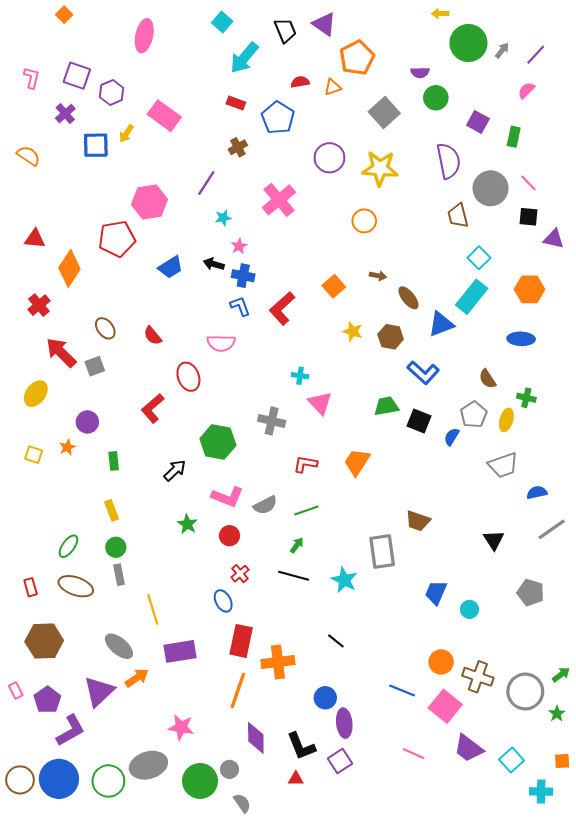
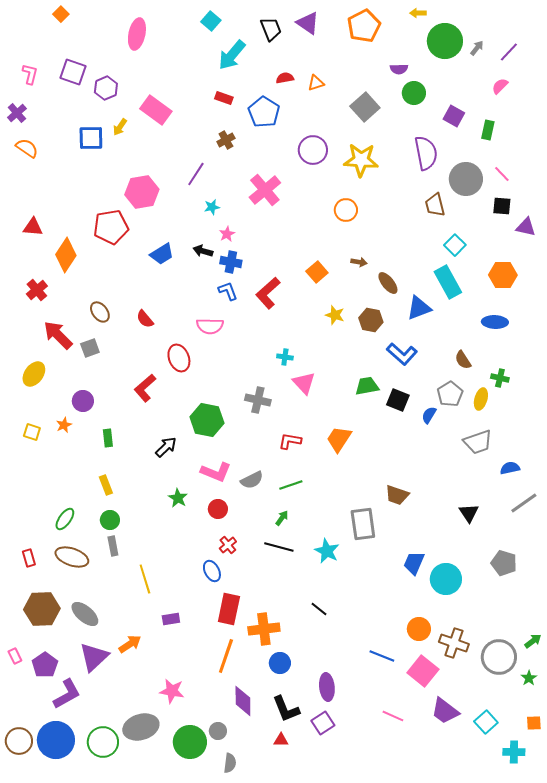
orange pentagon: (357, 58) -> (364, 26), moved
purple cross: (65, 114) -> (17, 113), moved
cyan rectangle: (472, 297) -> (448, 282), turned -68
cyan circle: (470, 609) -> (446, 579), size x1.8
gray ellipse: (119, 646) -> (85, 614), moved
purple rectangle: (180, 651) -> (171, 619), size x0.6
blue circle: (325, 698) -> (280, 663), moved
gray semicircle: (242, 803) -> (230, 763), turned 42

